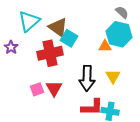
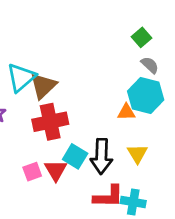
brown triangle: (58, 27) -> (43, 86), moved, turned 40
cyan square: (69, 38) -> (75, 156), moved

